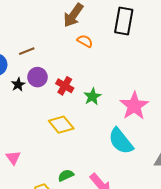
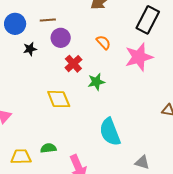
orange semicircle: (85, 41) -> (103, 42), moved
purple circle: (37, 77) -> (61, 38), moved
pink star: (134, 106) -> (139, 57), moved

